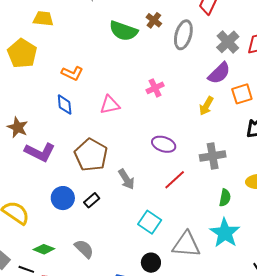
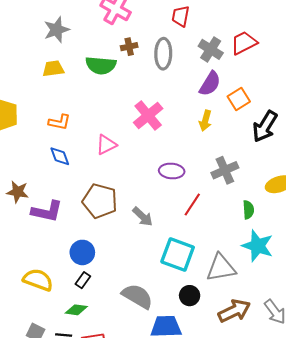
yellow trapezoid: (43, 19) -> (53, 69), moved
brown cross: (154, 20) -> (129, 47), turned -35
pink cross: (155, 88) -> (148, 115), size x1.6
black rectangle: (92, 200) -> (83, 280), moved
cyan square: (150, 222) -> (178, 255), size x1.4
gray semicircle: (84, 249) -> (137, 296), moved, size x1.4

